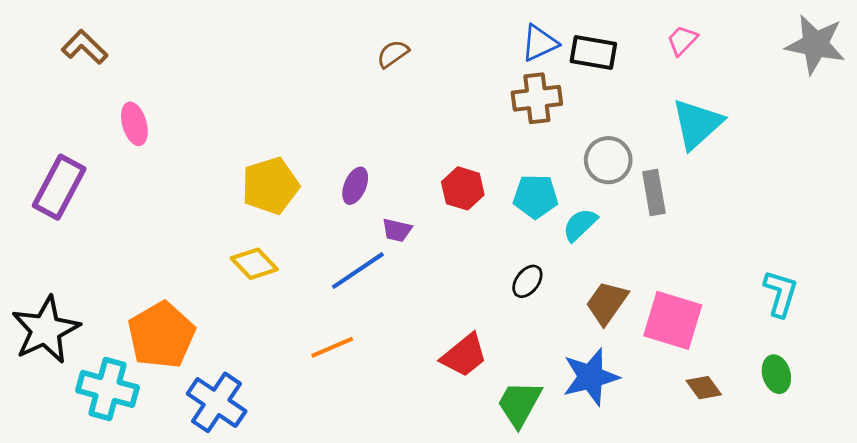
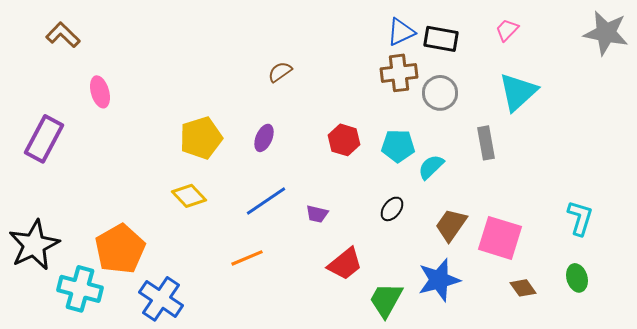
brown semicircle: (393, 54) -> (280, 72), moved
gray circle: (608, 160) -> (440, 93), moved
purple trapezoid: (397, 230) -> (317, 214), moved

